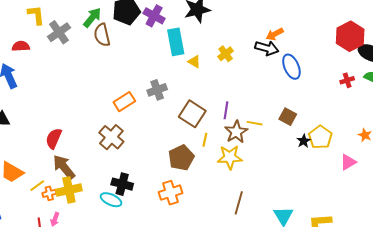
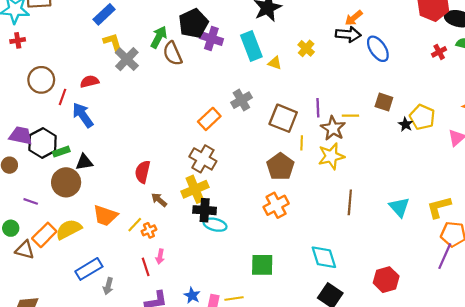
yellow L-shape: (36, 15) -> (113, 43), moved
purple cross: (154, 16) -> (211, 39), moved
brown arrow: (64, 167) -> (159, 200), size x0.6
black cross: (122, 184) -> (205, 210), moved
yellow cross: (69, 190) -> (195, 189), moved

